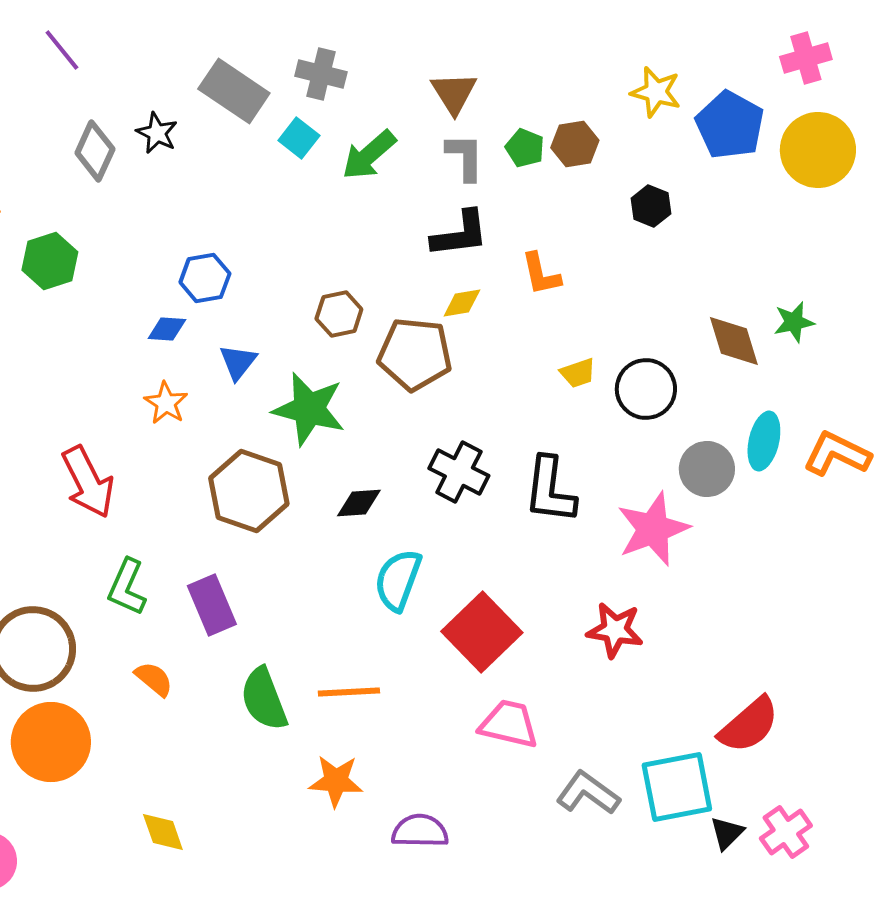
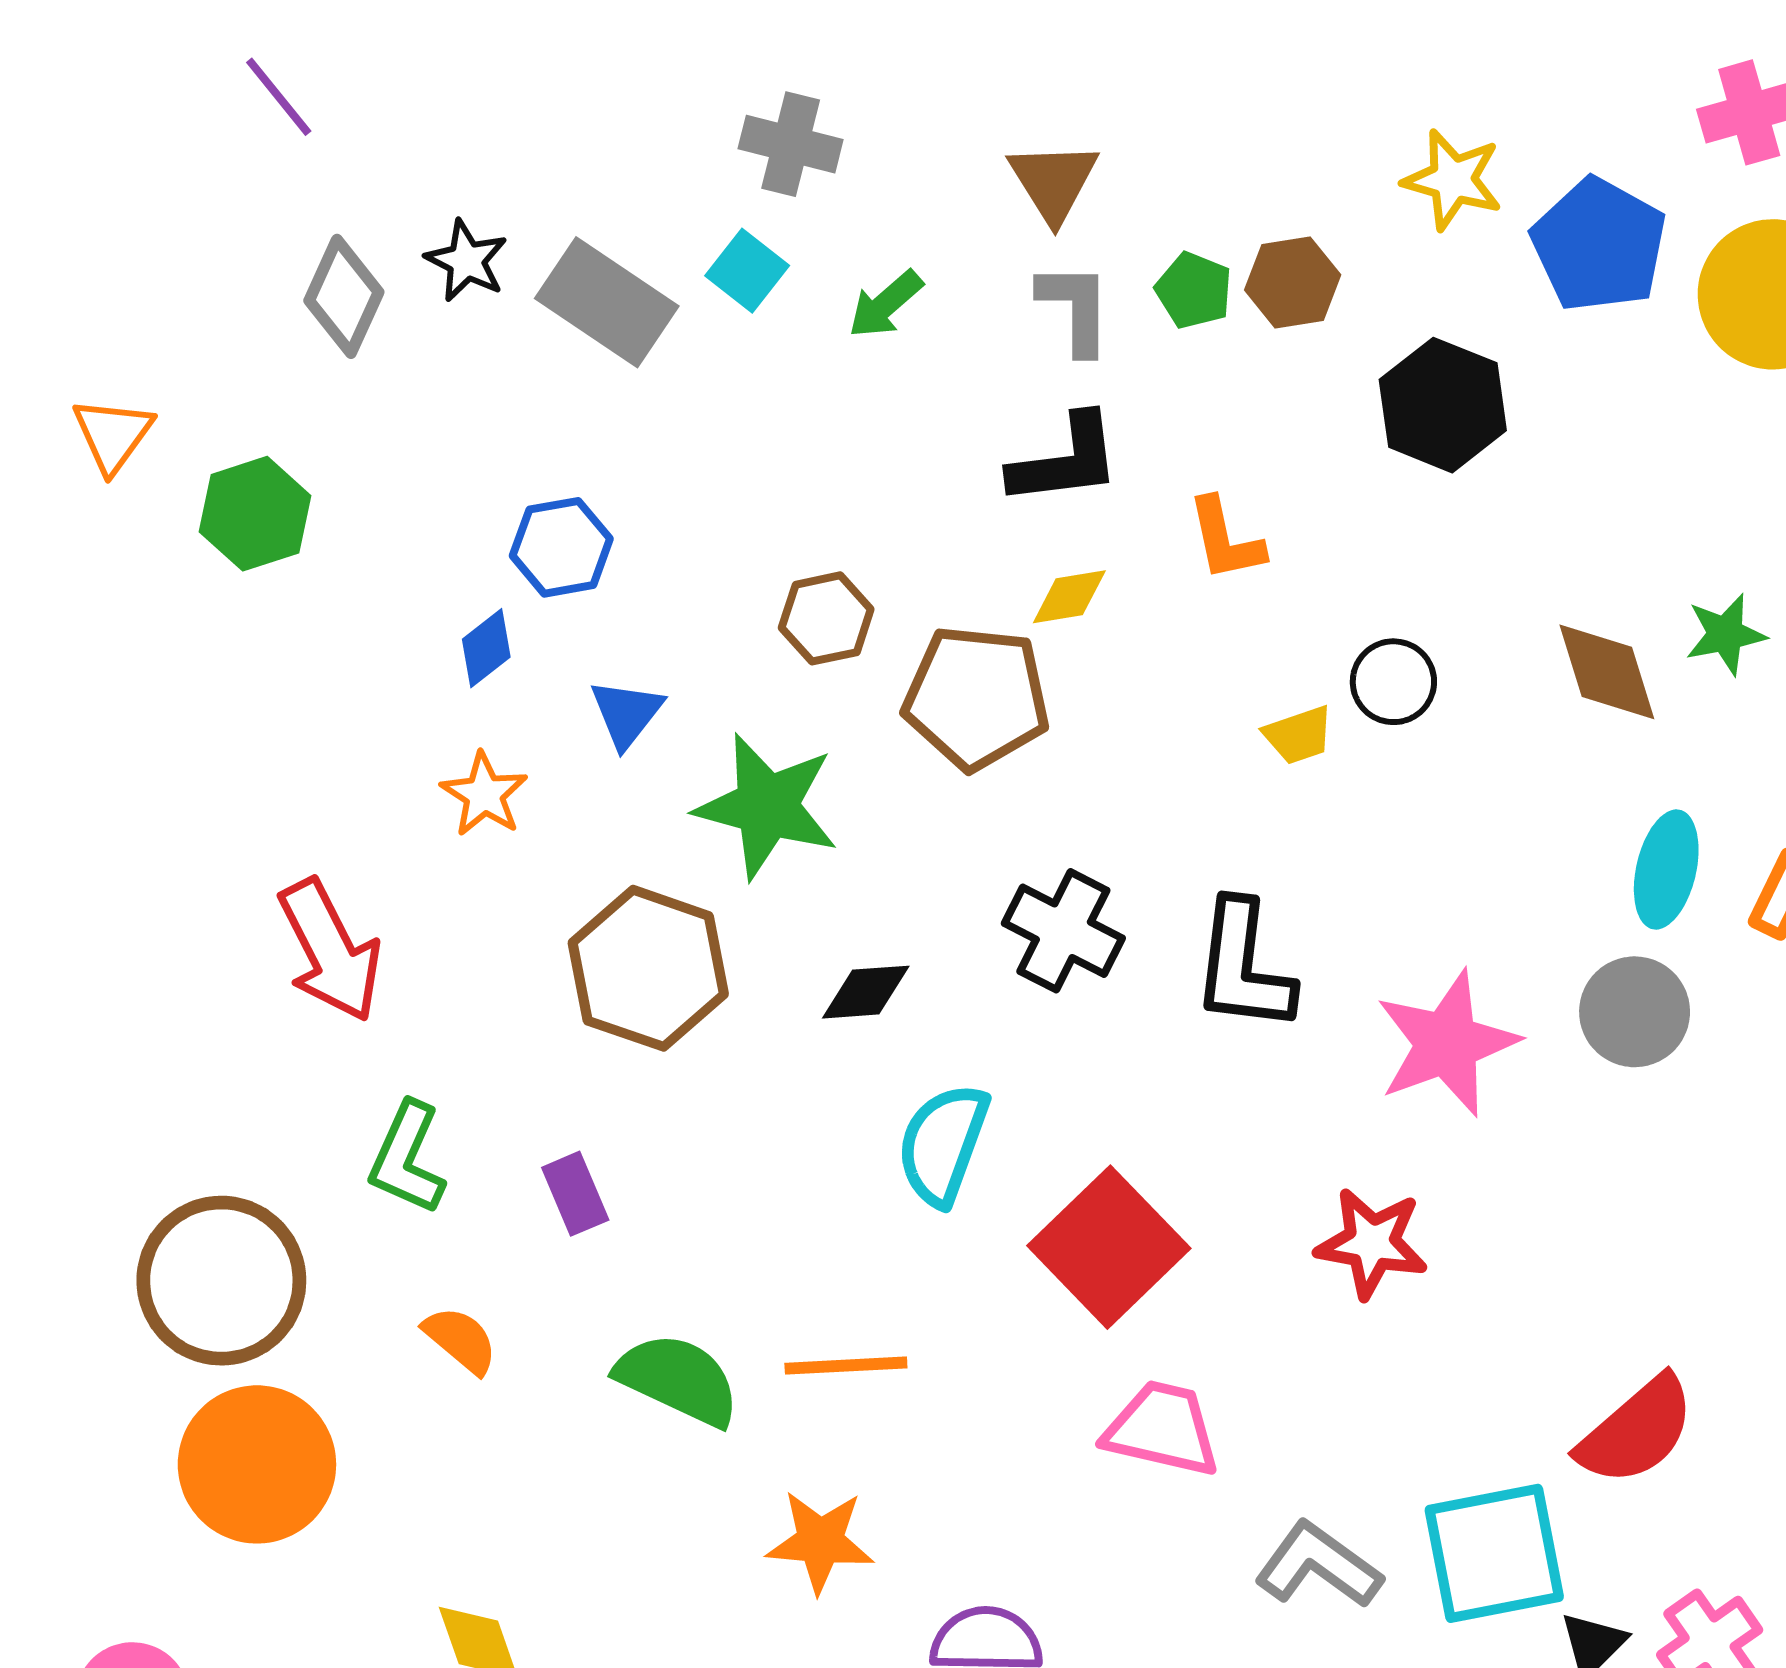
gray rectangle: (234, 91) -> (607, 302), moved
green arrow: (369, 155) -> (885, 304), size x0.7
black hexagon: (651, 206) -> (1443, 405), size x1.6
blue diamond: (167, 329) -> (486, 648), turned -42
black circle: (646, 389) -> (1393, 682), moved, size x0.7
gray circle: (707, 469) -> (1635, 1012), moved
purple rectangle: (212, 605) -> (575, 1194), size x0.7
green semicircle: (264, 699) -> (678, 1379), turned 136

